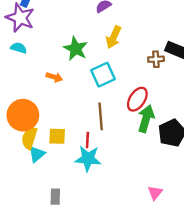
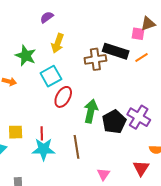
brown cross: (156, 59) -> (95, 59), size x1.5
red ellipse: (137, 99) -> (63, 97), moved
brown line: (101, 116) -> (76, 147), moved

